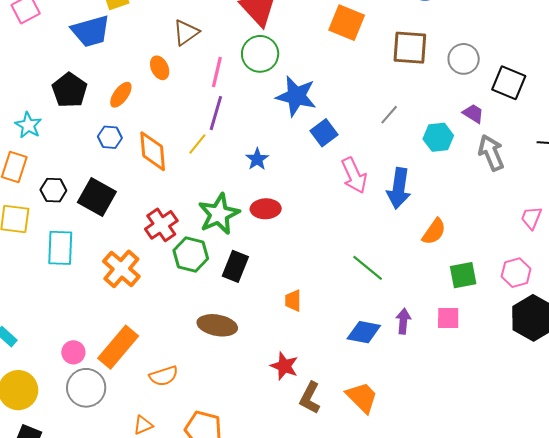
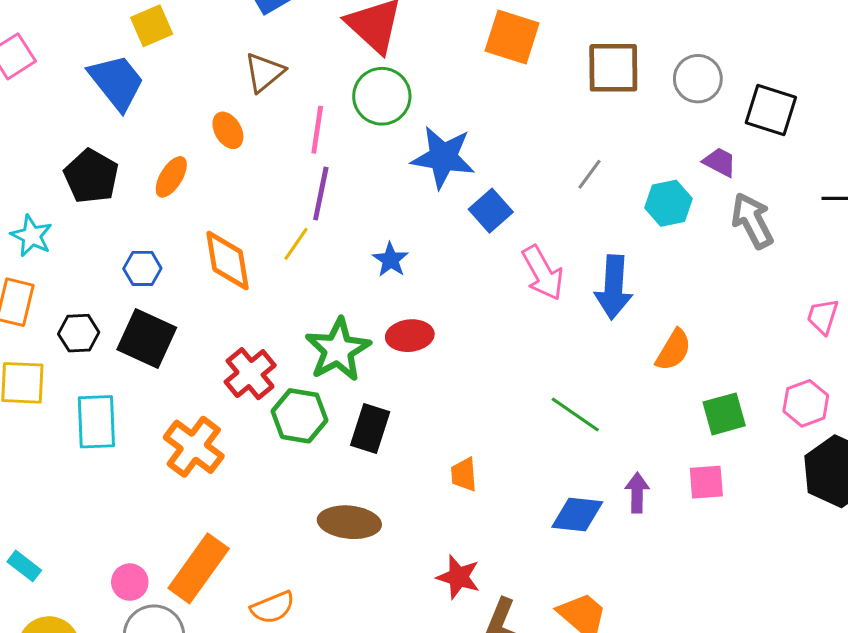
blue trapezoid: (91, 31) -> (117, 82), turned -108
blue hexagon: (110, 137) -> (142, 268), moved

